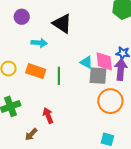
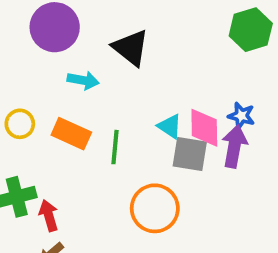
purple circle: (22, 17) -> (55, 27), size x1.6
orange circle: (110, 101) -> (155, 208), moved
red arrow: (48, 115) -> (49, 215), moved

